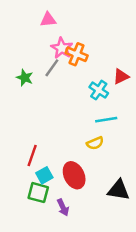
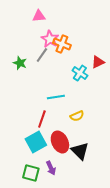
cyan line: (106, 120) -> (56, 97), moved
red line: (32, 156) -> (42, 119), moved
cyan square: (44, 175) -> (36, 142), size x1.5
black triangle: (119, 190) -> (80, 151), moved, turned 36
green square: (38, 193) -> (31, 173), moved

